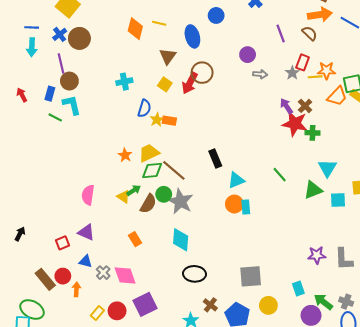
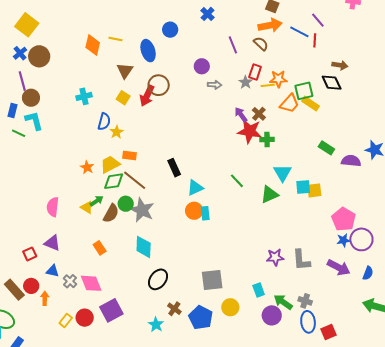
orange rectangle: (169, 121) -> (130, 155), moved
cyan square: (338, 200) -> (303, 187), moved
black ellipse: (194, 274) -> (158, 279), turned -55

